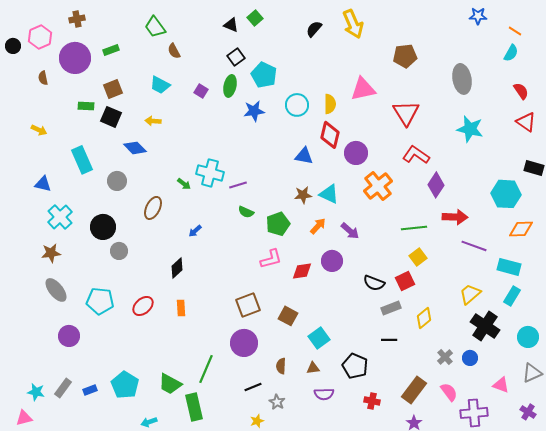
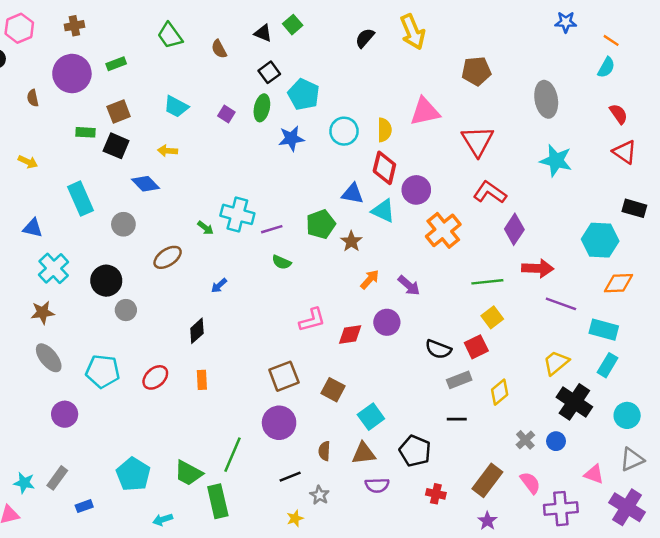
pink hexagon: (40, 37) -> (19, 28), moved
brown semicircle: (174, 51) -> (219, 49), moved
cyan triangle: (329, 194) -> (383, 211), moved
brown star: (303, 195) -> (351, 241), turned -30
brown ellipse: (153, 208) -> (168, 257), turned 30
green pentagon: (278, 224) -> (321, 224), moved
brown triangle: (313, 368) -> (364, 453), size x1.5
blue rectangle: (90, 390) -> (84, 506), moved
purple cross: (528, 412) -> (627, 507), size x1.8

